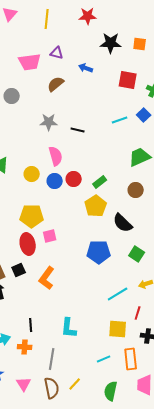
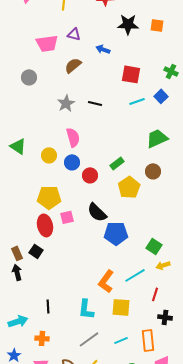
red square: (128, 80) -> (131, 74), moved
gray star: (49, 122) -> (66, 103), turned -30
black line: (78, 130) -> (95, 103), moved
red circle: (74, 179) -> (90, 175), moved
yellow pentagon: (96, 206) -> (129, 187), moved
black semicircle: (123, 223) -> (97, 212), moved
green square: (137, 254) -> (154, 246), moved
black square: (19, 270) -> (36, 251), turned -32
orange L-shape: (47, 278) -> (106, 281), moved
yellow square: (118, 329) -> (121, 307), moved
orange cross: (25, 347) -> (42, 338), moved
gray line: (52, 359) -> (89, 339), moved, turned 45

